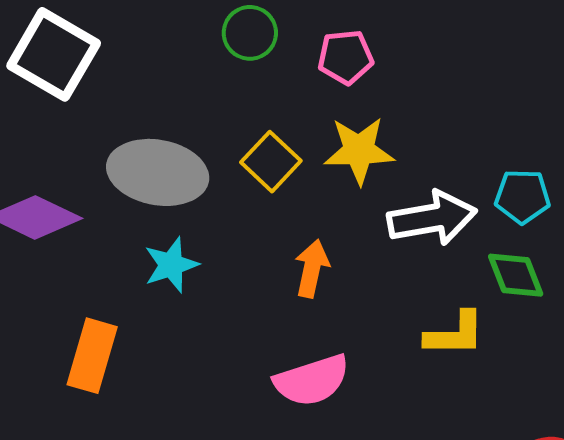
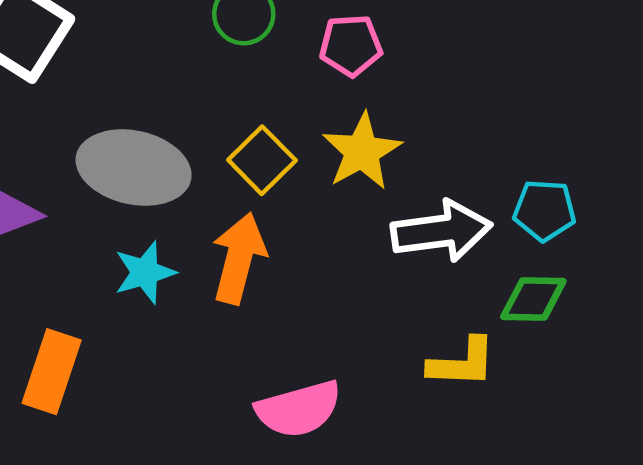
yellow star: (359, 150) -> (362, 152), turned -30
orange arrow: (312, 269) -> (239, 258), moved, size x1.4
green diamond: (516, 275) -> (533, 299), turned -70

